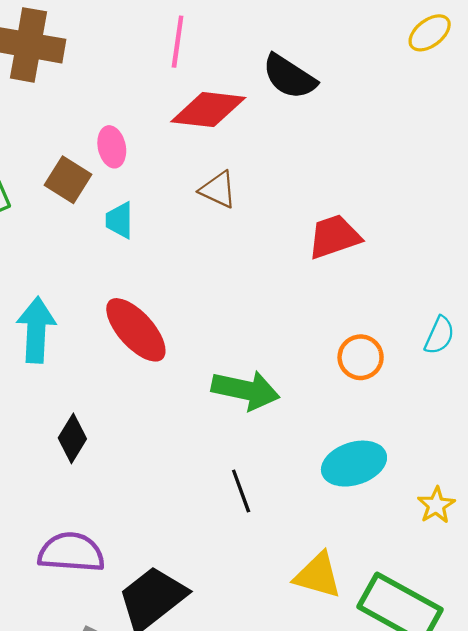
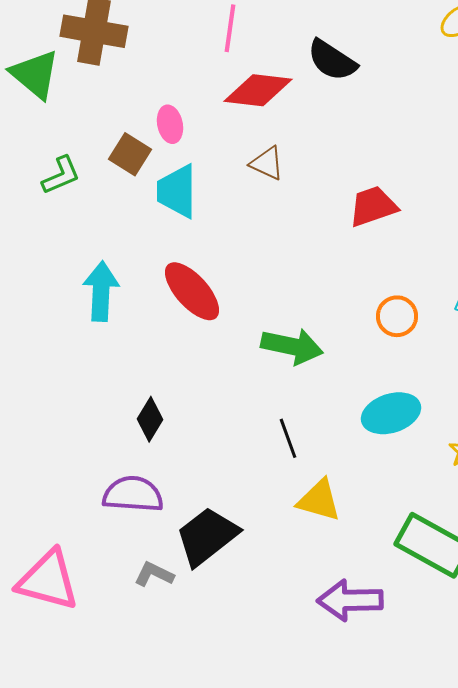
cyan trapezoid: (119, 220) -> (177, 191), size x1.6
black diamond: (72, 438) -> (150, 419), moved
yellow triangle: (318, 575) -> (319, 500), moved

